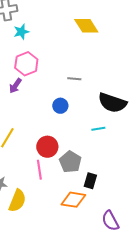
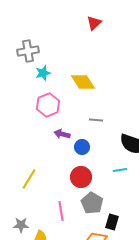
yellow diamond: (86, 26) -> (83, 82), moved
purple arrow: (15, 86) -> (62, 134), moved, turned 70
red circle: (47, 147) -> (81, 177), moved

